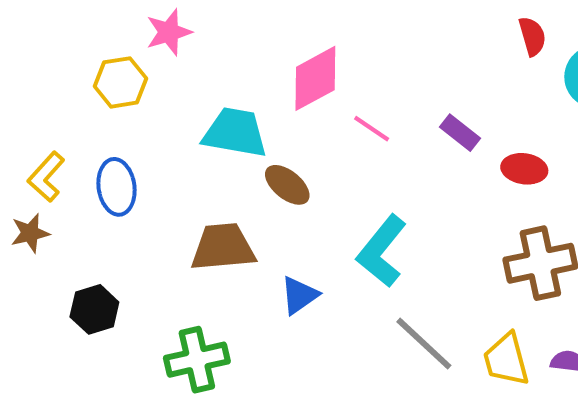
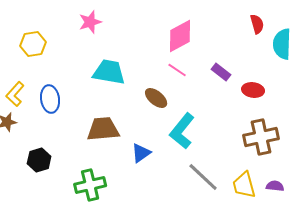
pink star: (169, 32) -> (90, 22), moved
pink diamond: (315, 78) -> (180, 36), moved
yellow hexagon: (121, 82) -> (33, 44), moved
brown ellipse: (287, 185) -> (156, 98), moved

